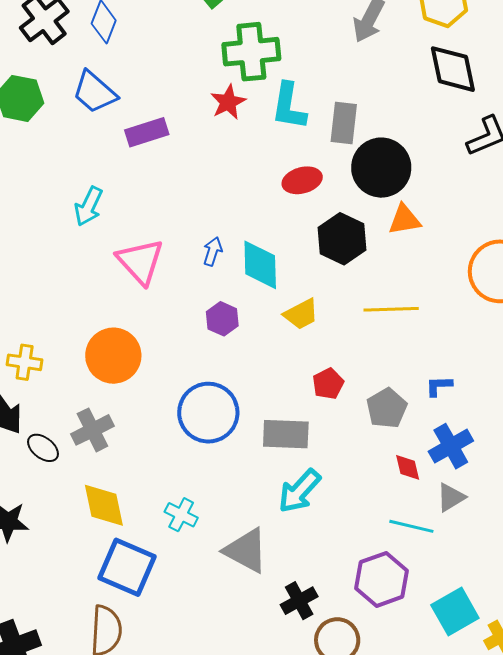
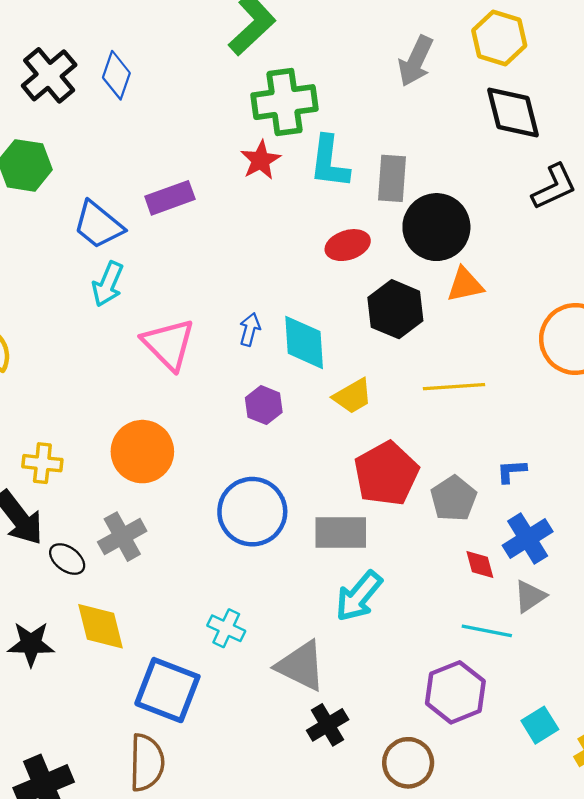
blue trapezoid: (95, 92) -> (98, 225), moved
red pentagon: (328, 384) -> (386, 474), size x1.8
yellow diamond: (104, 505) -> (100, 626), moved
black cross: (299, 601) -> (328, 725), moved
cyan square: (455, 611) -> (540, 725), size x0.7

